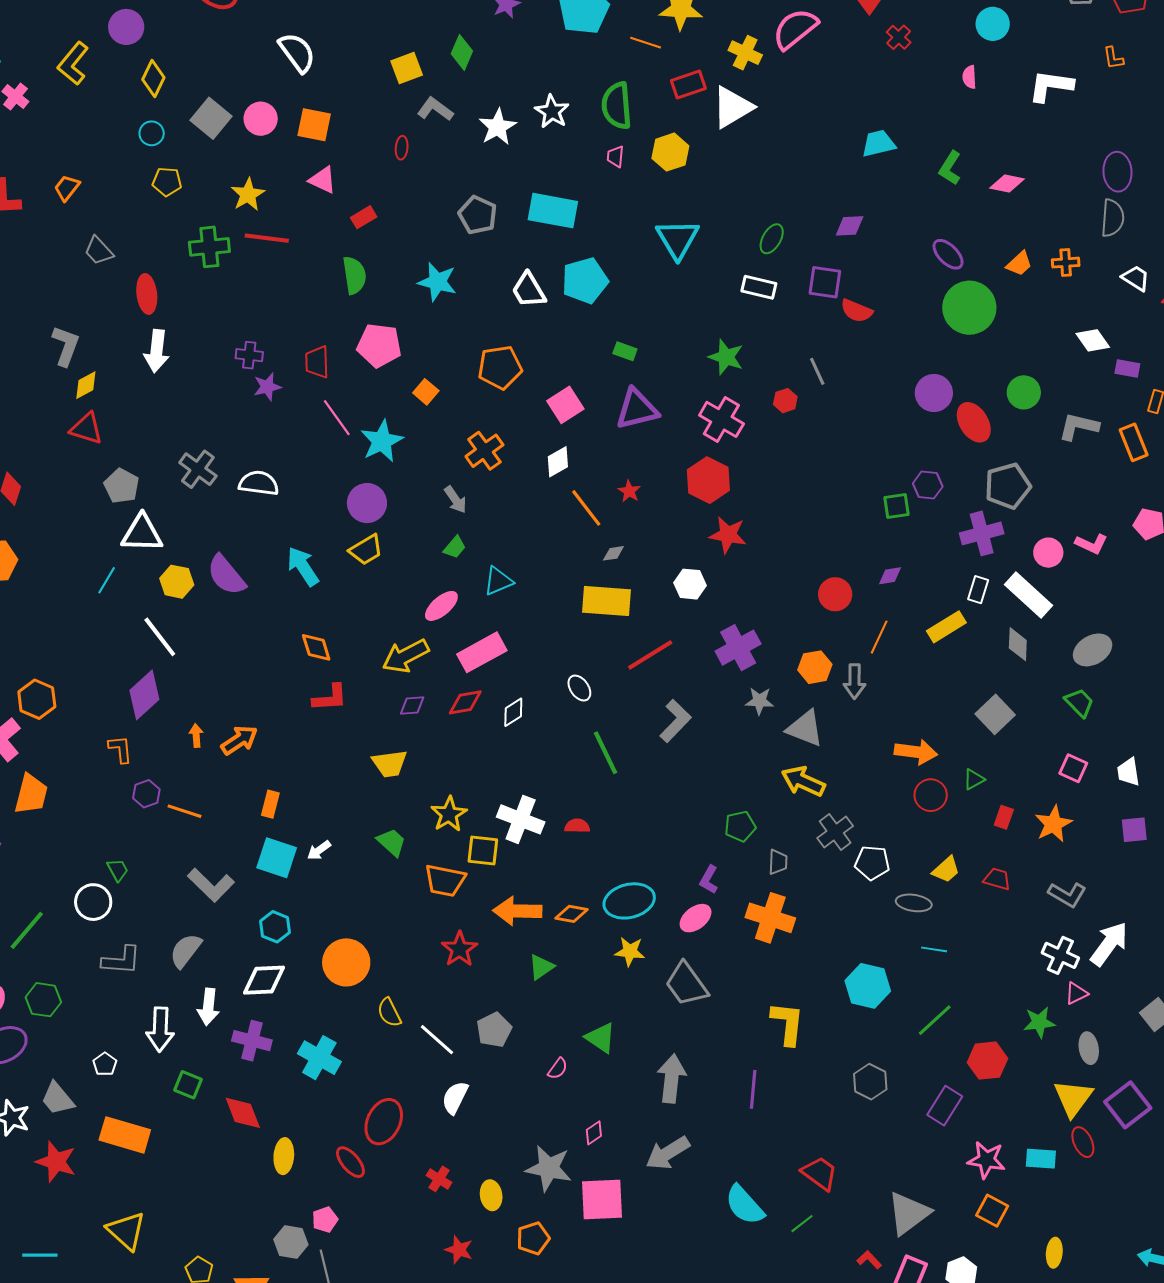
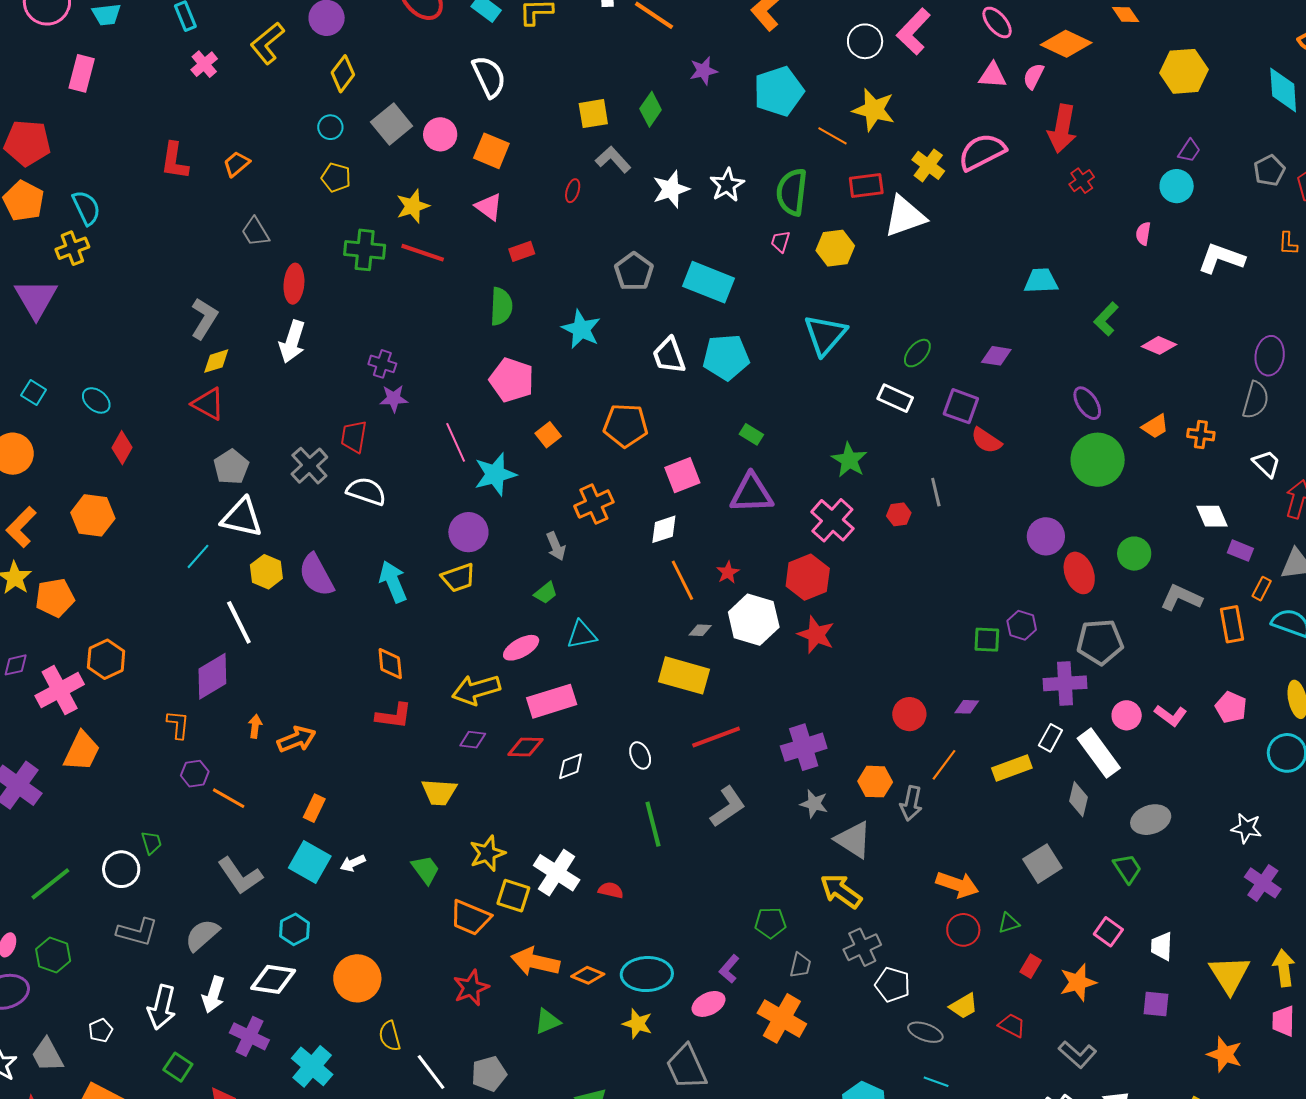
red trapezoid: (317, 362) -> (354, 437), moved
white hexagon: (690, 584) -> (754, 620), moved, size x1.6

